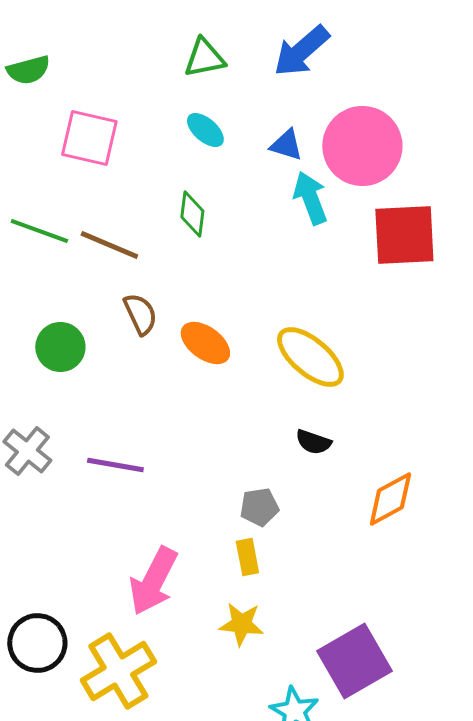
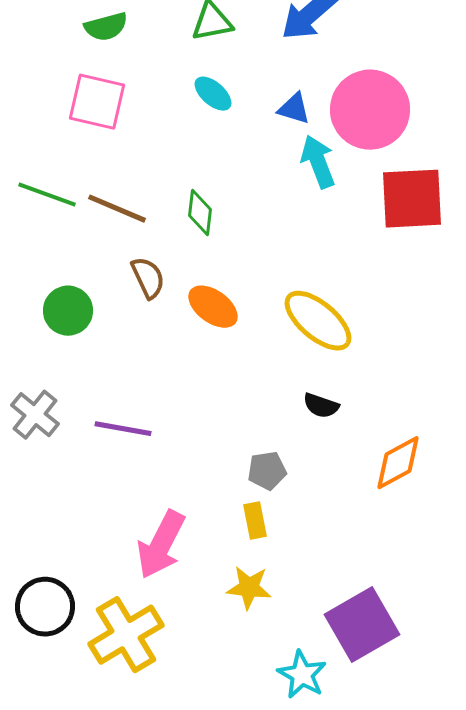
green semicircle: (28, 70) -> (106, 27), moved
green diamond: (192, 214) -> (200, 213), moved

